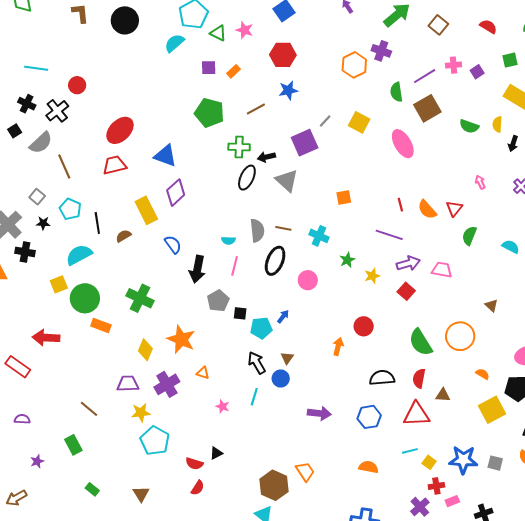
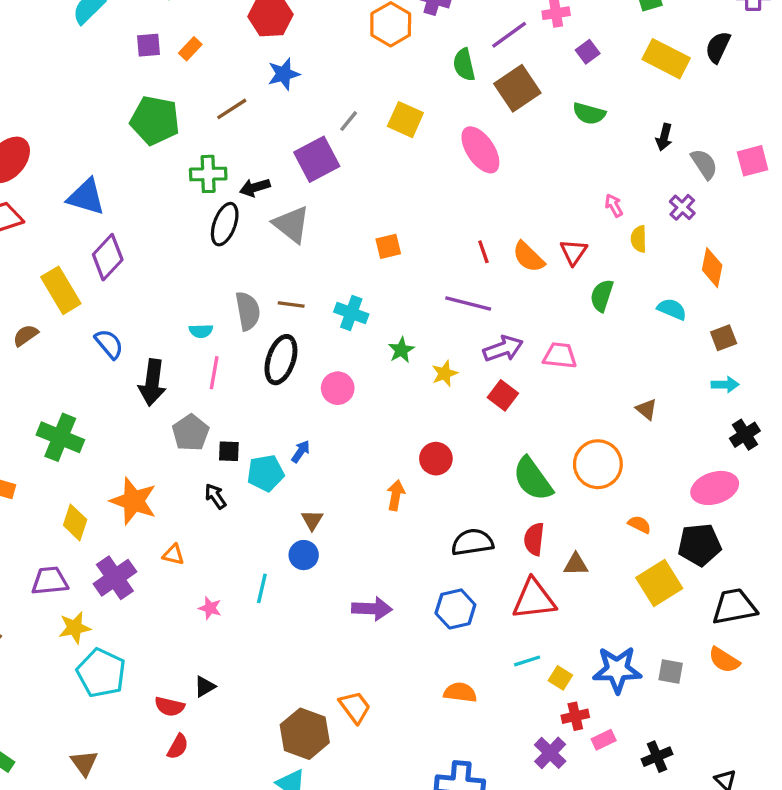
purple square: (477, 72) -> (588, 52), moved
yellow semicircle: (497, 124) -> (639, 239), moved
black arrow: (257, 363) -> (215, 496), moved, size x0.7

